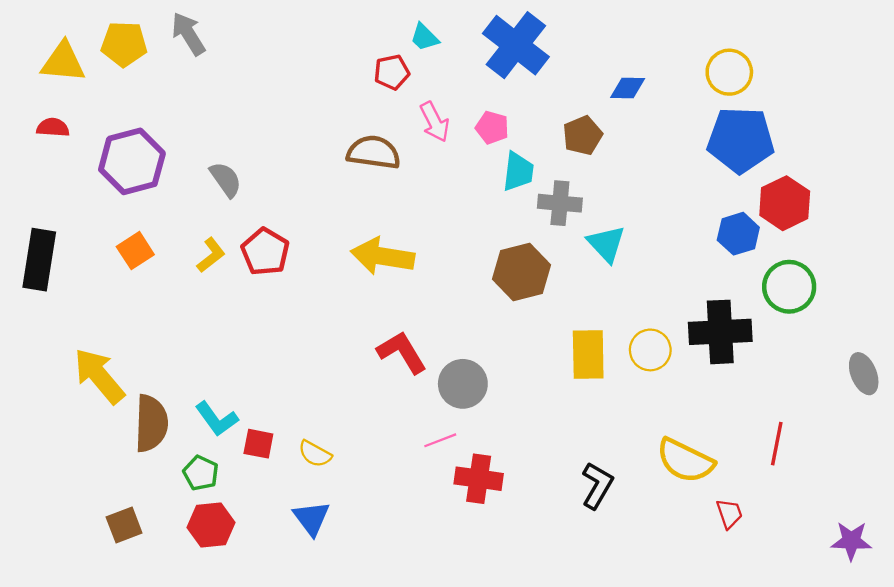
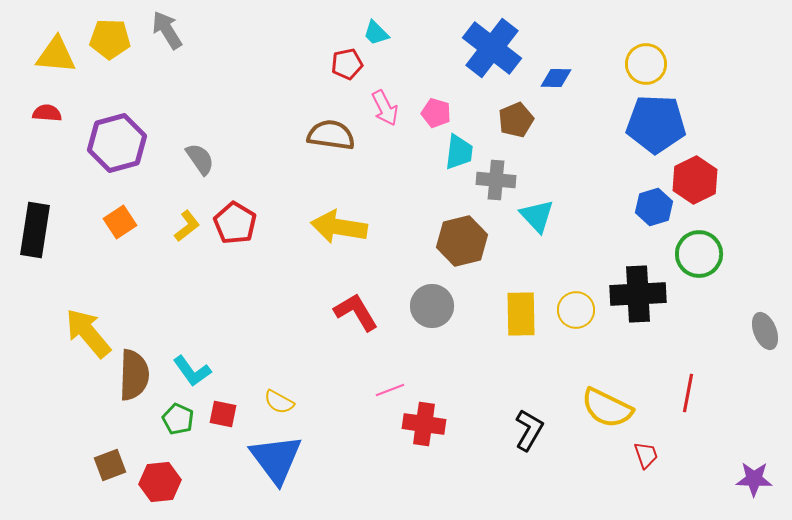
blue cross: (516, 45) -> (492, 48), moved
gray circle: (463, 384) -> (432, 306), moved
red square: (258, 444) -> (223, 414), moved
blue triangle: (311, 518) -> (276, 459), size x1.6
red hexagon: (211, 525) -> (160, 482), moved

